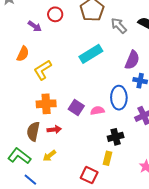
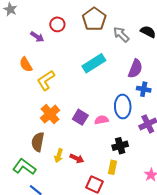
orange semicircle: (23, 54) -> (26, 65), turned 126
orange cross: (46, 104) -> (50, 114), turned -36
red arrow: (54, 129) -> (77, 158), moved, turned 32
yellow arrow: (49, 156) -> (59, 156), moved, turned -32

